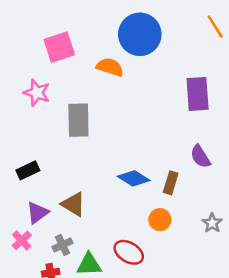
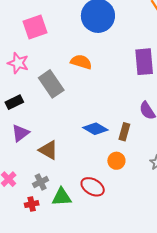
orange semicircle: (110, 67) -> (81, 62), moved
gray rectangle: (78, 120) -> (51, 84), turned -32
black rectangle: (28, 170) -> (14, 102), moved
purple triangle: (37, 213) -> (20, 133), moved

